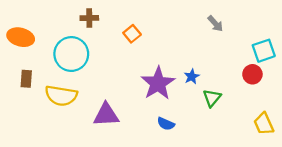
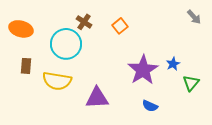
brown cross: (89, 18) -> (84, 22), moved, turned 35

